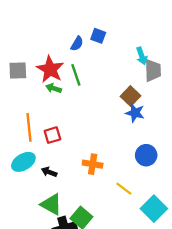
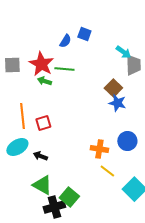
cyan arrow: (142, 56) -> (123, 52), turned -35
green line: (76, 75) -> (64, 69), turned -66
orange cross: (93, 164) -> (99, 149), moved

